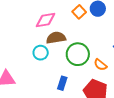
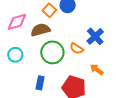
brown semicircle: (56, 38) -> (40, 30), moved
orange semicircle: (100, 65) -> (77, 49), moved

